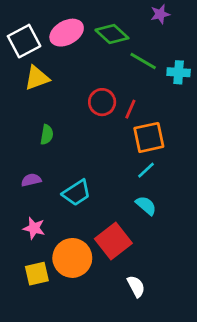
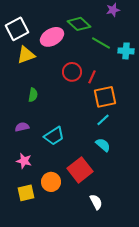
pink ellipse: (67, 33) -> (52, 37), moved
orange circle: (72, 258) -> (51, 182), size x0.7

